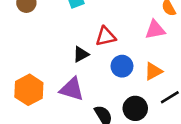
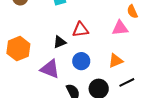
blue circle: (122, 66) -> (81, 61), moved
orange hexagon: (29, 90) -> (18, 49), moved

